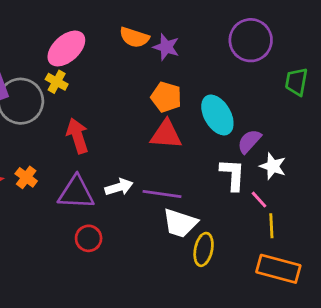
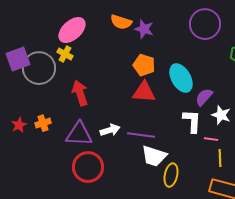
orange cross: (26, 177) -> (43, 123), turned 35
pink line: (259, 200) -> (211, 139), turned -40
red circle: (89, 238) -> (88, 167), size x1.6

